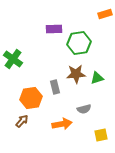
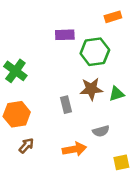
orange rectangle: (105, 14) -> (113, 17), moved
orange hexagon: (31, 98) -> (17, 114), moved

